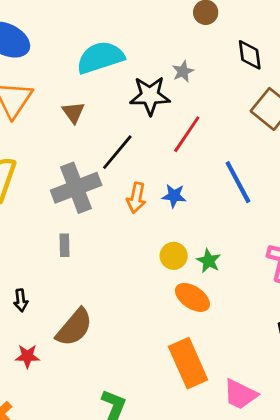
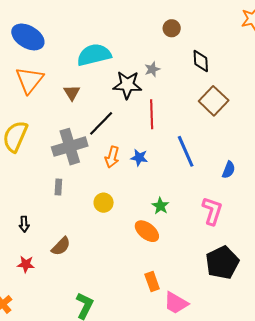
red line: (187, 134) -> (152, 114), turned -40
yellow circle: (174, 256) -> (104, 203), moved
brown semicircle: (74, 327) -> (61, 246), size x0.7
orange rectangle: (188, 363) -> (152, 282), moved, size x0.6

